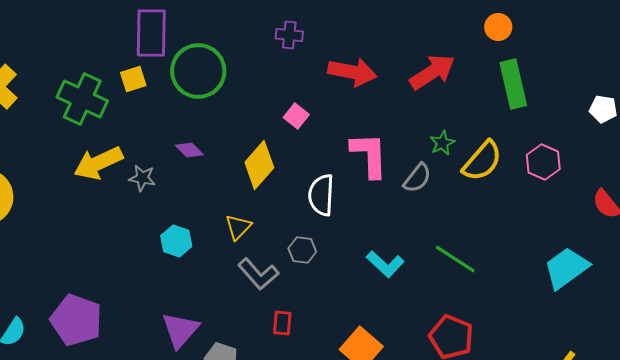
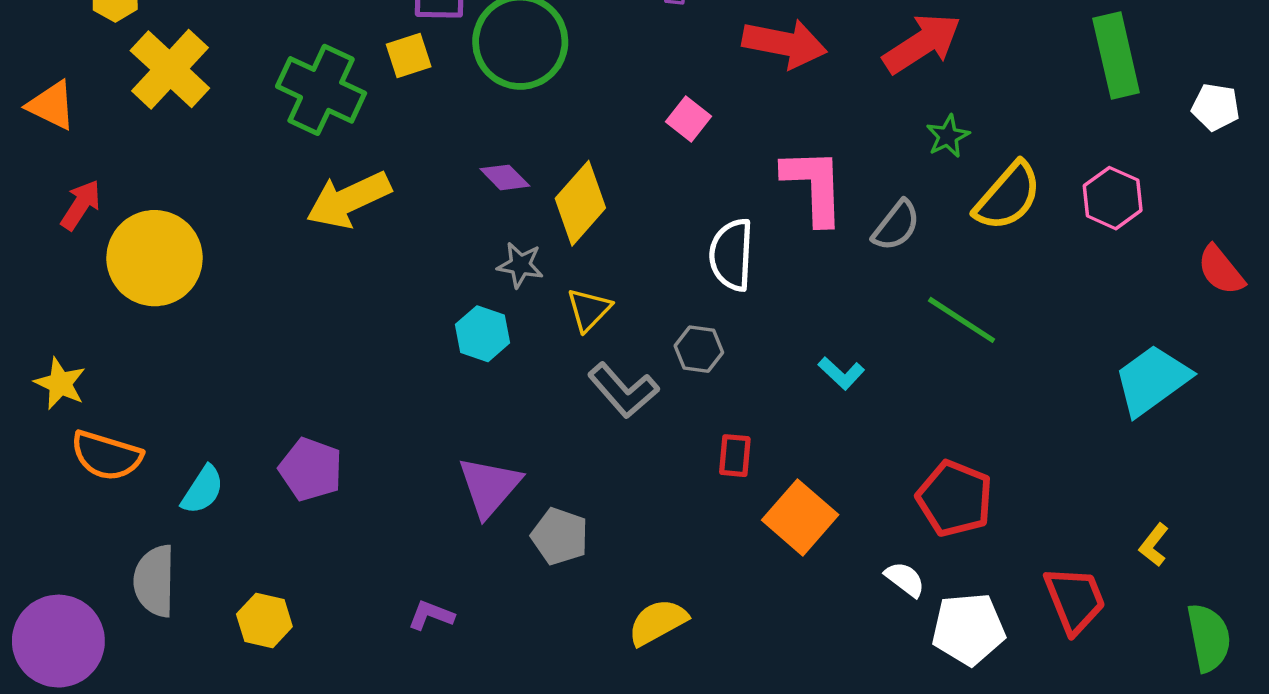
green rectangle: (513, 84) -> (1116, 56), moved
green star: (442, 143) -> (948, 136), moved
yellow diamond: (259, 165) -> (580, 203), moved
gray star: (142, 178) -> (520, 265), moved
green line: (455, 259) -> (962, 320), moved
cyan L-shape: (385, 264) -> (841, 373), size x0.7
purple pentagon: (76, 320) -> (311, 469), size x0.7
red rectangle: (282, 323) -> (735, 456), moved

